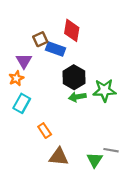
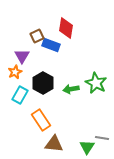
black hexagon: (74, 77) -> (43, 83), moved
green star: (104, 90) -> (96, 83), turned 30
orange rectangle: (45, 131) -> (41, 120), size x1.5

